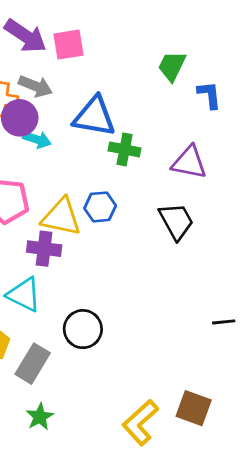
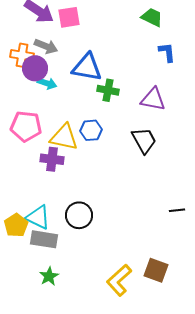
green trapezoid: (172, 66) -> (152, 17), moved, turned 90
cyan triangle: (24, 295) -> (38, 217), moved
gray rectangle: (33, 364) -> (44, 239), turned 68

